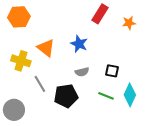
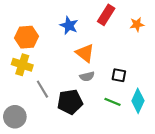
orange hexagon: (19, 17) -> (27, 37), moved
blue star: (79, 44) -> (69, 25), moved
orange triangle: (46, 48) -> (85, 53), moved

